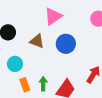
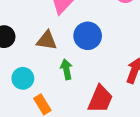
green arrow: (43, 84) -> (66, 69), moved

